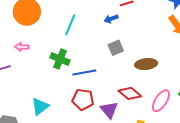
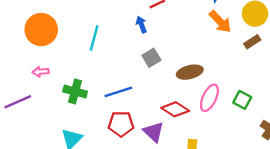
blue arrow: (111, 19) -> (141, 24), turned 96
green cross: (60, 59) -> (75, 91), moved
pink ellipse: (161, 101) -> (209, 98), moved

